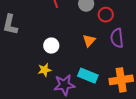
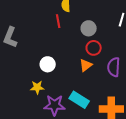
red circle: (106, 15) -> (94, 48), moved

